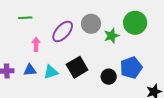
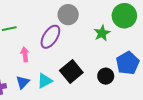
gray circle: (91, 24) -> (68, 15), moved
blue triangle: (30, 70) -> (23, 82), turned -32

